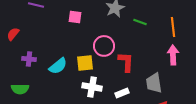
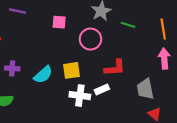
pink circle: (104, 46) -> (90, 39), moved
red L-shape: (126, 62) -> (115, 68), turned 85
white rectangle: (122, 93) -> (102, 89), moved

